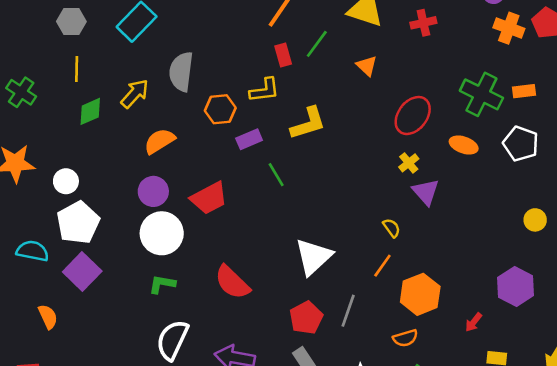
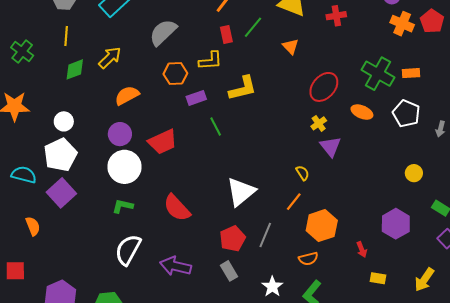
gray semicircle: (181, 72) -> (163, 32), moved, turned 36
white circle: (66, 181) -> (64, 121), moved
red arrow: (474, 322) -> (362, 249), turned -63

